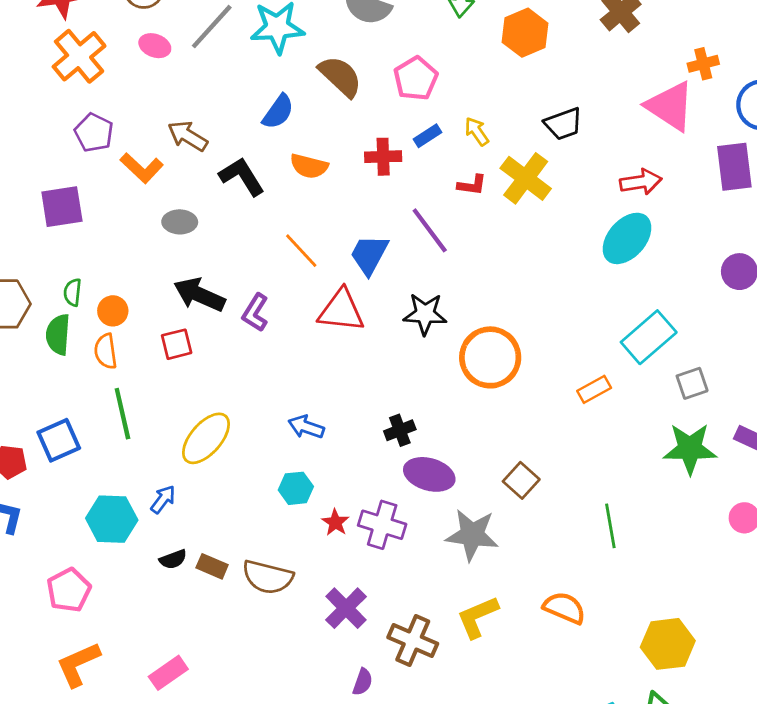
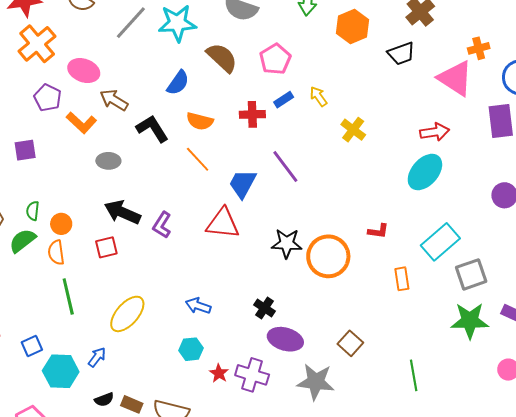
pink ellipse: (155, 46) -> (84, 71), moved, size x1.4
black trapezoid: (563, 124) -> (401, 54), moved
yellow cross: (526, 178) -> (353, 130), size x0.7
red L-shape: (472, 185) -> (378, 231), moved
purple square: (62, 207) -> (25, 150), size x0.7
orange line: (301, 251) -> (198, 159), moved
black star: (425, 314) -> (287, 243), moved
green semicircle: (58, 334) -> (22, 241), turned 48
gray square: (692, 383) -> (471, 274), size x1.4
orange rectangle: (594, 389) -> (402, 279), turned -70
black cross: (400, 430) -> (264, 308), turned -35
blue square: (59, 440) -> (32, 346), moved, size x0.7

